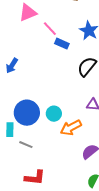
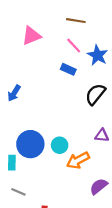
pink line: (50, 29) -> (74, 46), moved
gray line: (26, 145) -> (18, 192), moved

